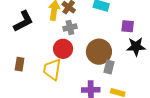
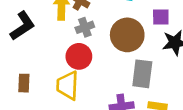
brown circle: (99, 52) -> (127, 35), moved
gray rectangle: (109, 67) -> (142, 74), size x1.5

